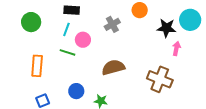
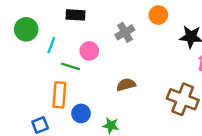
cyan line: (66, 29) -> (51, 45), moved
orange rectangle: (37, 66) -> (59, 95), moved
brown semicircle: (113, 67) -> (126, 85), size x0.7

